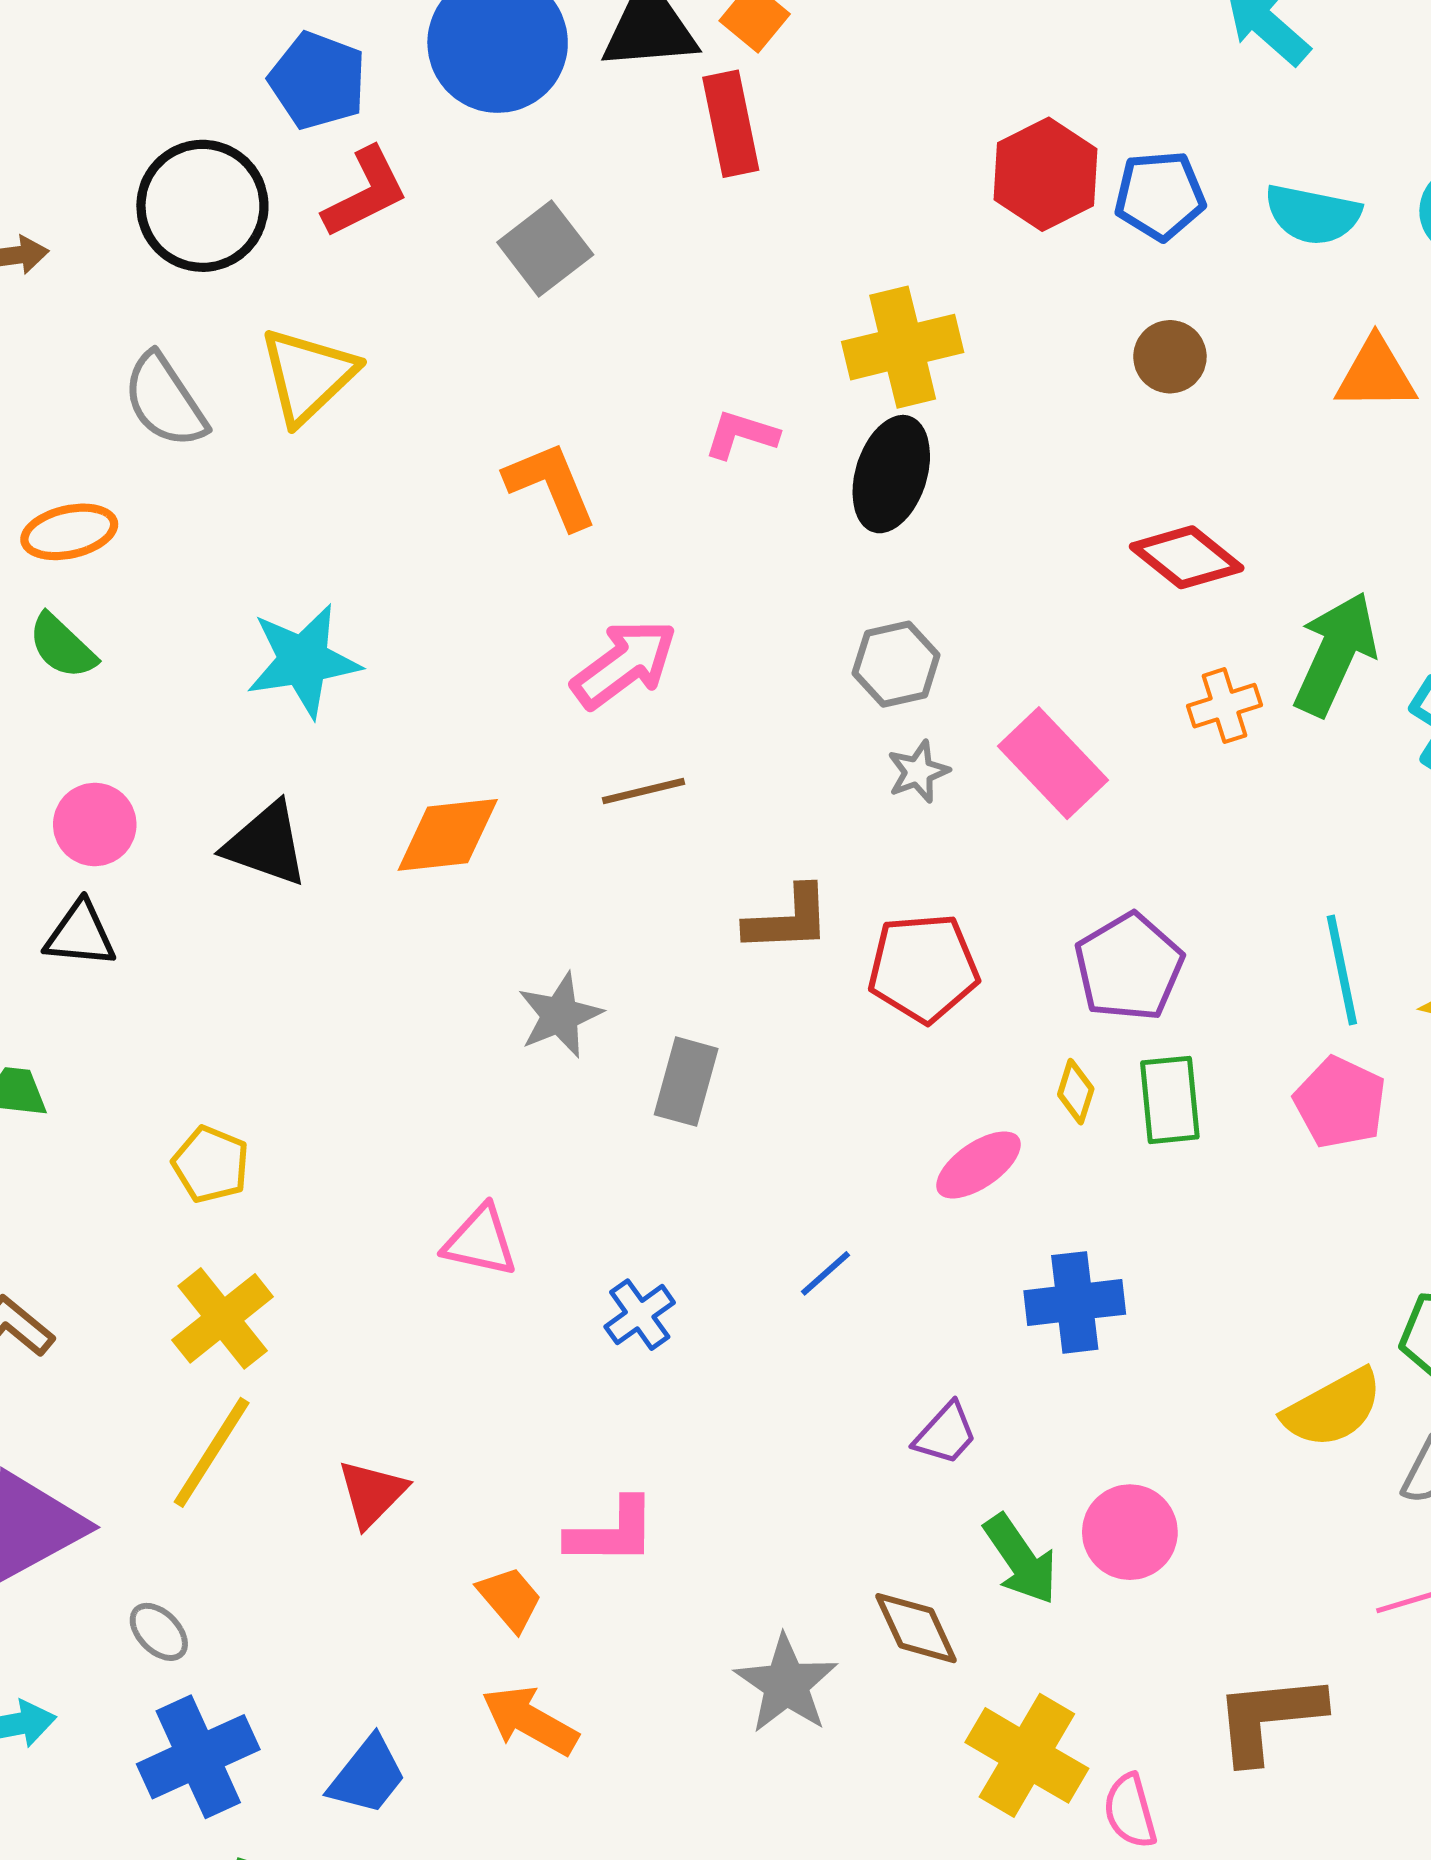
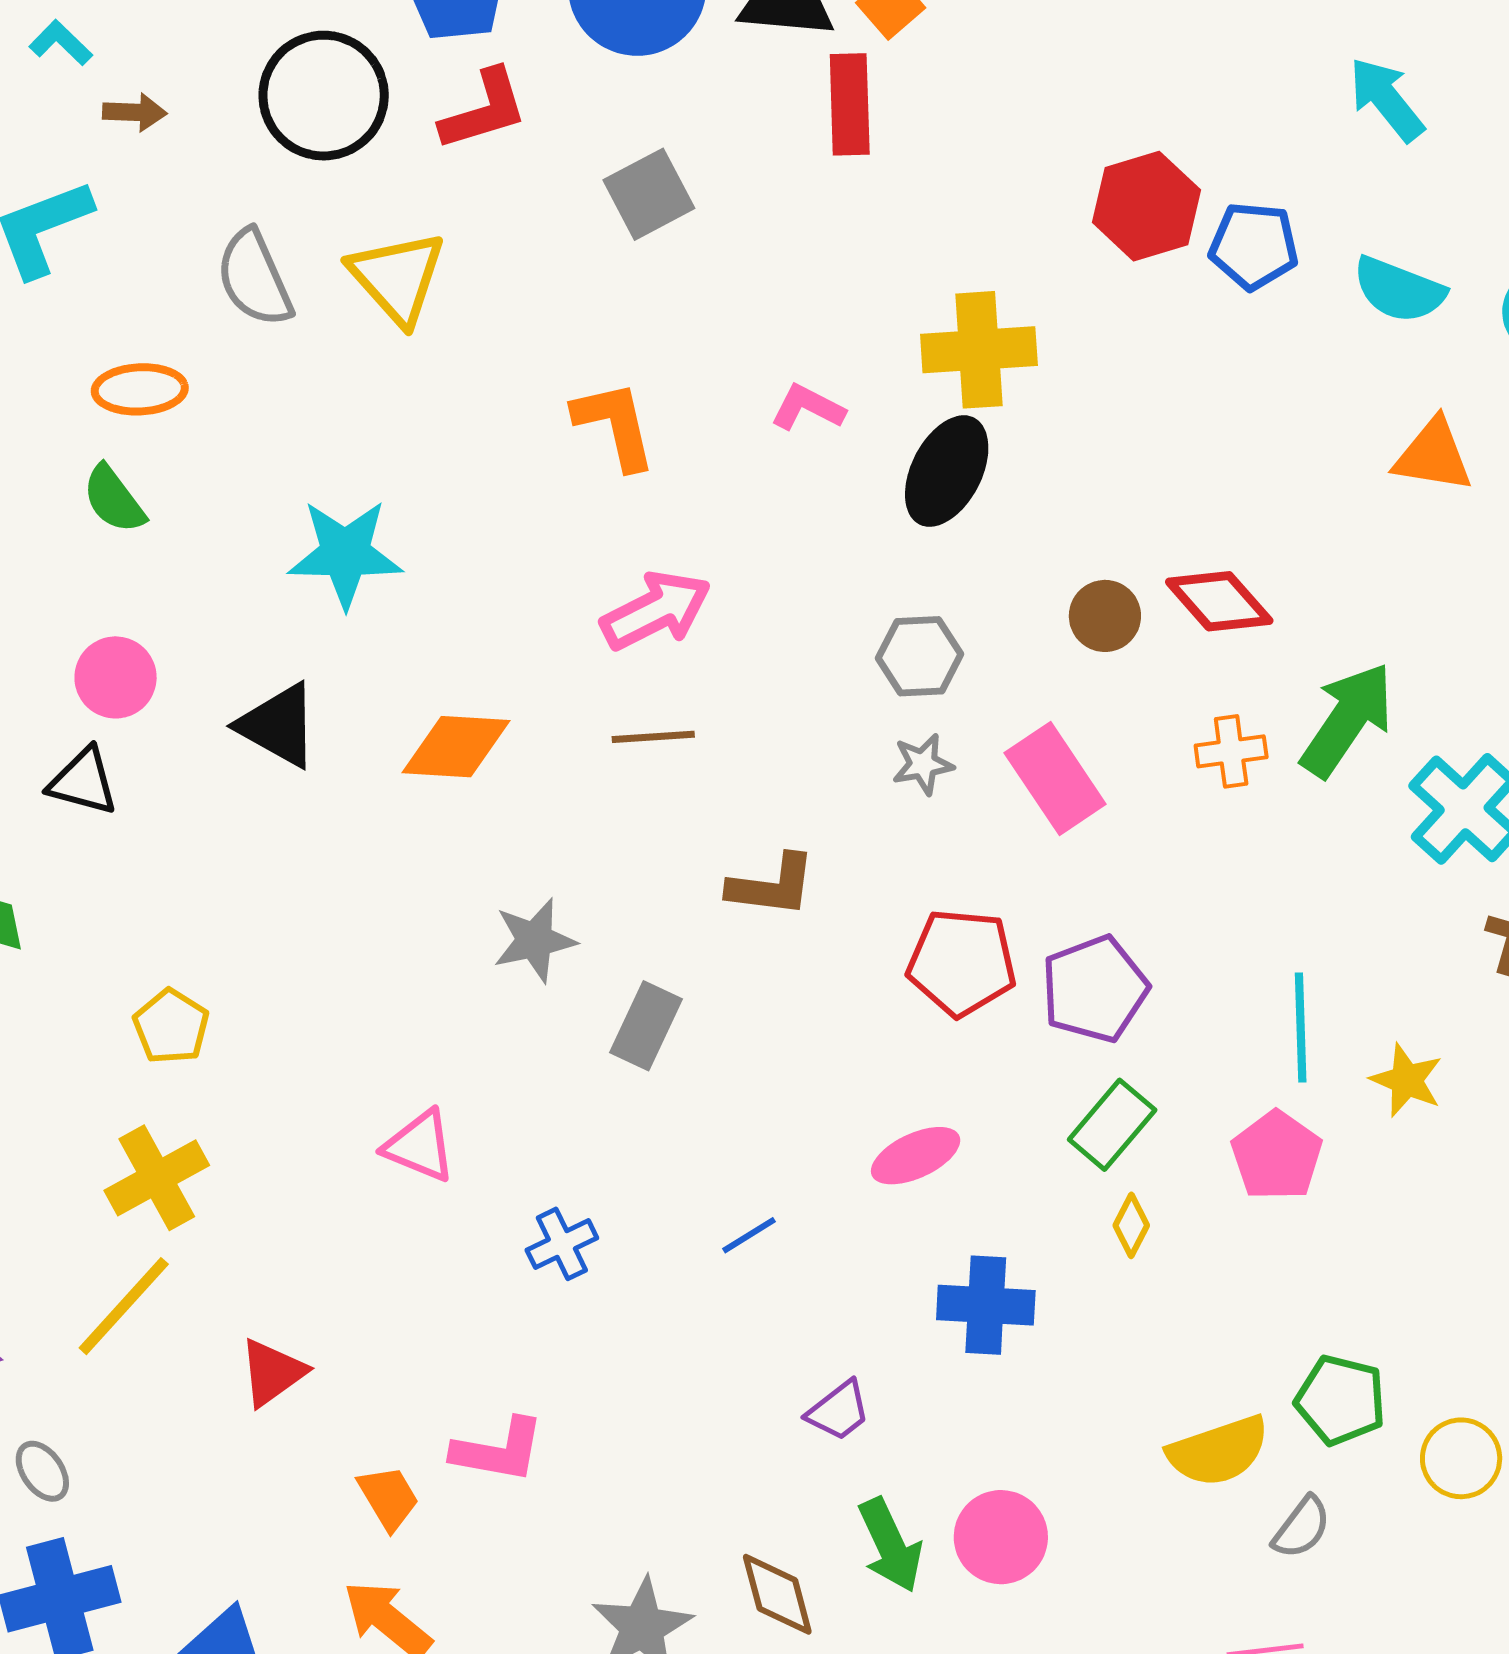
brown circle: (1170, 357) -> (1105, 616), moved
yellow triangle: (308, 375) -> (397, 278), turned -38
red pentagon: (923, 968) -> (962, 963), moved
yellow diamond: (1076, 1092) -> (1131, 1225), moved
green rectangle: (1170, 1100) -> (1112, 1125), turned 36

